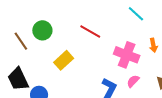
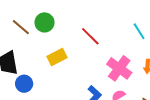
brown line: (21, 41) -> (21, 27), turned -30

